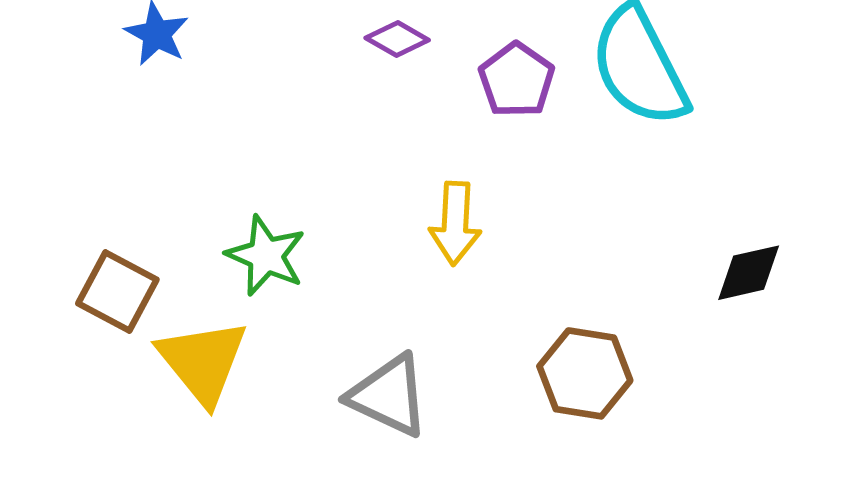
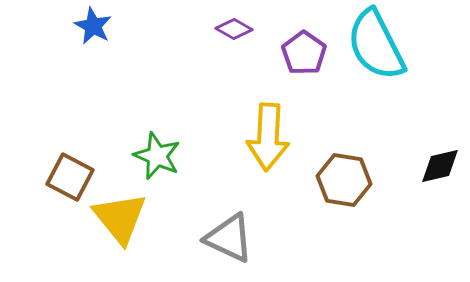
yellow arrow: (455, 223) -> (268, 137), size x1.4
brown hexagon: (585, 373) -> (344, 180), moved

